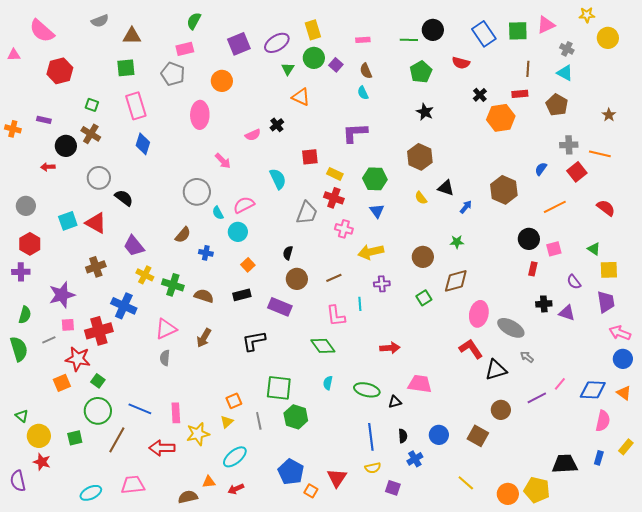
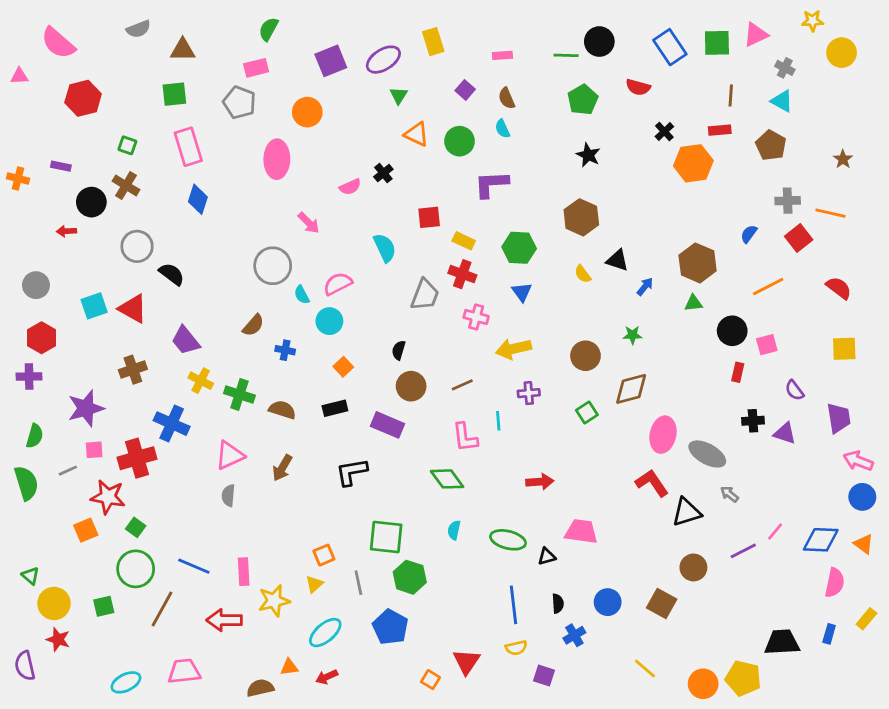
green circle: (314, 58) -> (460, 141), moved
green triangle: (594, 249) -> (693, 303), moved, turned -40
yellow square: (609, 270) -> (844, 349), moved
blue pentagon: (291, 472) -> (390, 627), moved

